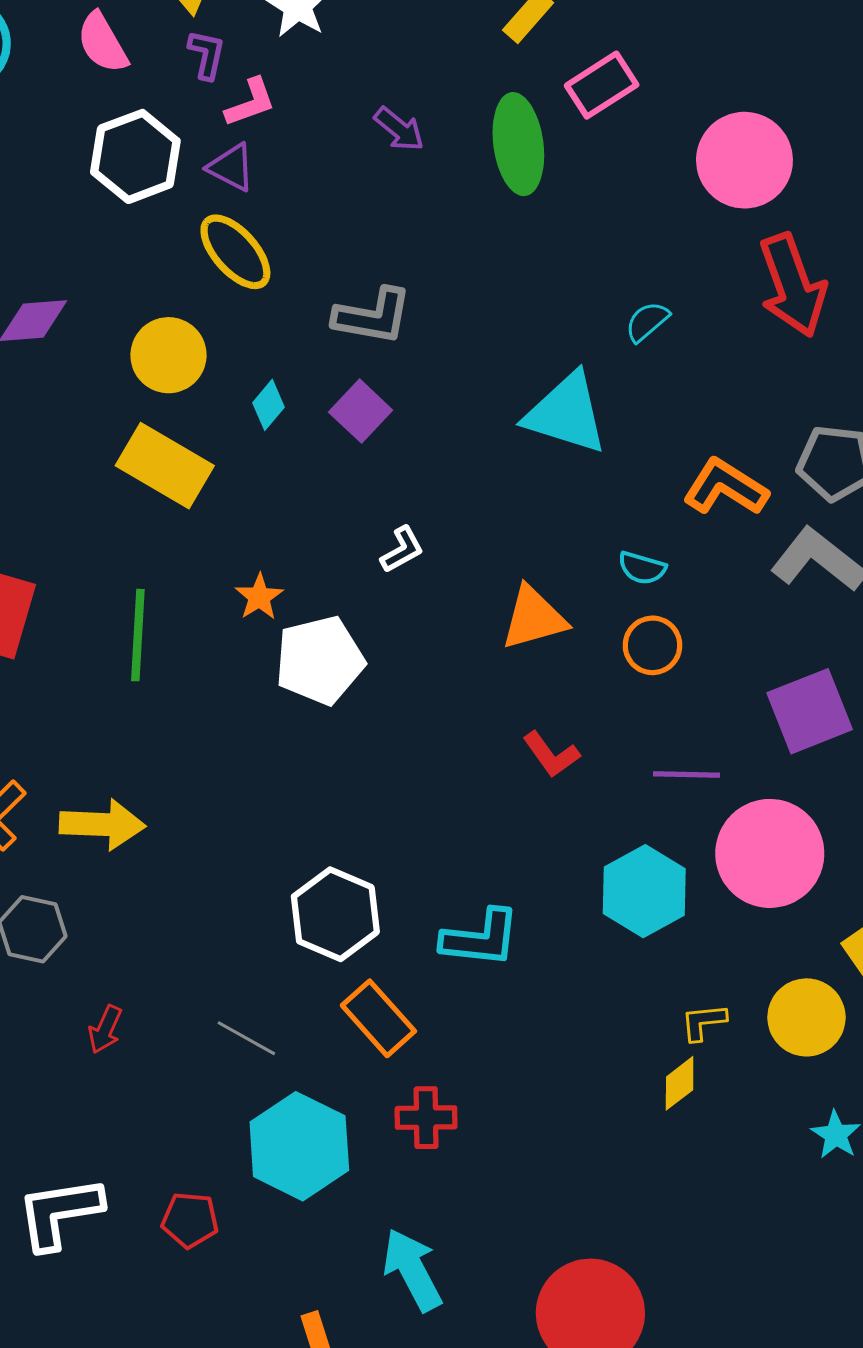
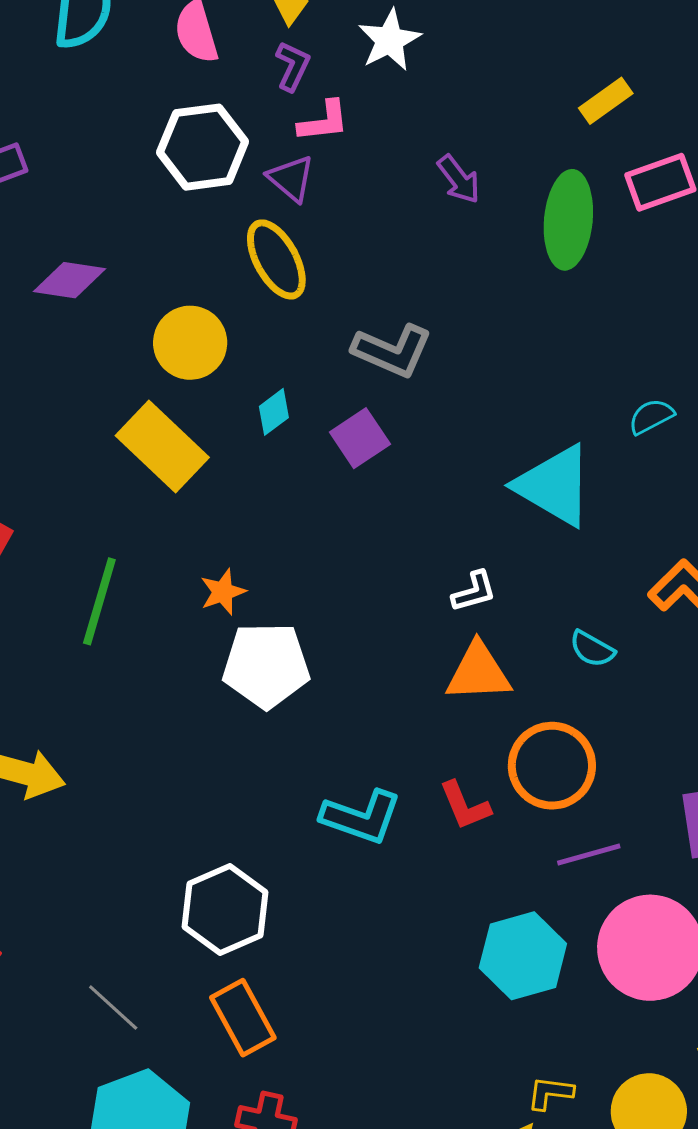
white L-shape: (402, 550) -> (474, 592), moved
orange circle: (652, 645) -> (552, 766), moved, size x1.5
purple line: (687, 774) -> (589, 855), turned -30
cyan L-shape: (481, 938) -> (361, 817), moved

